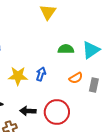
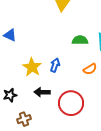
yellow star: (18, 76) -> (32, 67), turned 30
black arrow: (28, 111) -> (42, 92), moved

